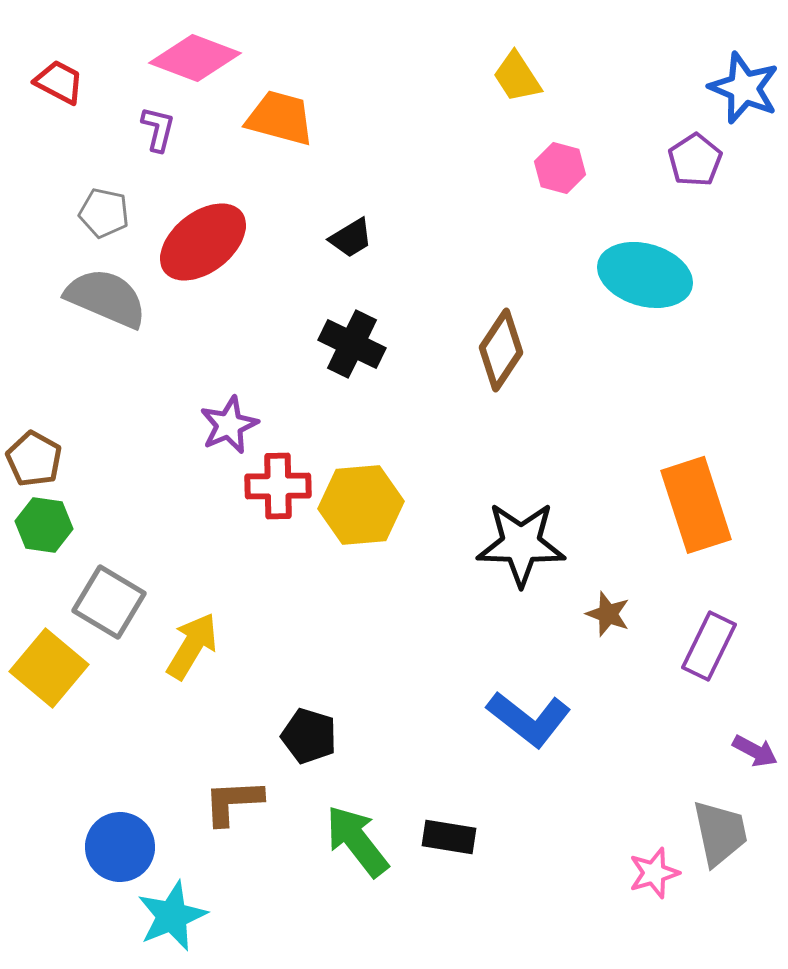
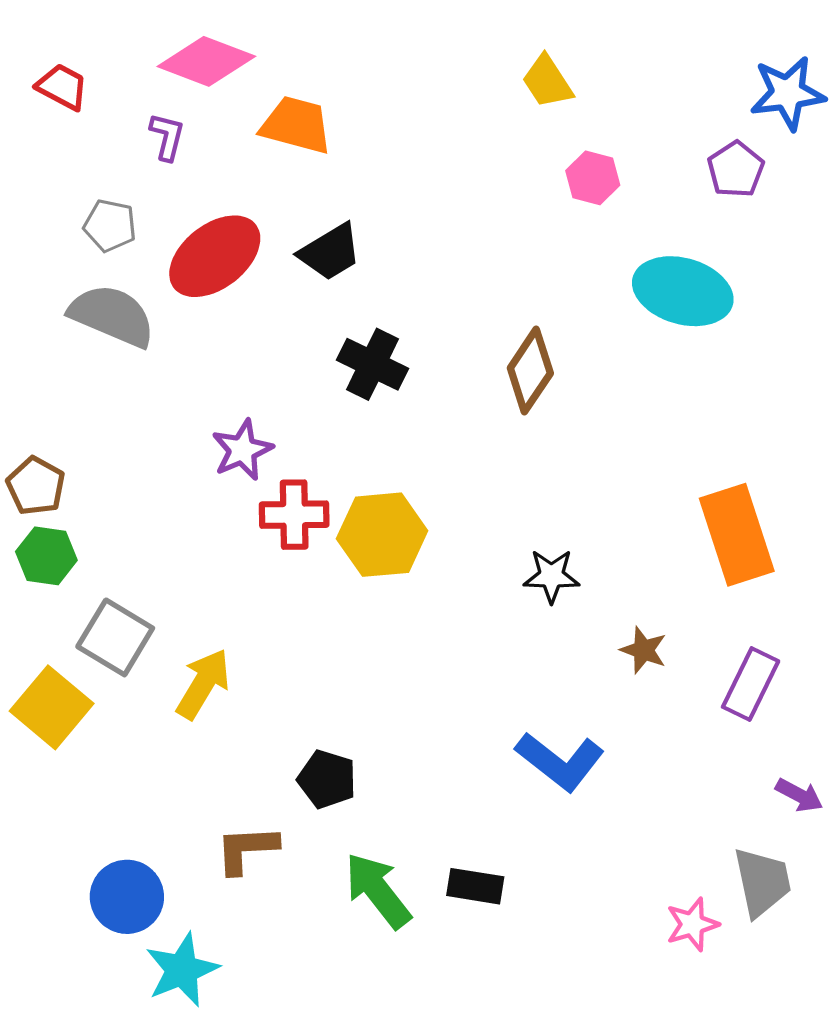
blue star: (744, 88) -> (788, 93), turned -30
black trapezoid: (351, 238) -> (330, 252), moved, size x1.4
black star: (521, 544) -> (551, 576), size x0.6

